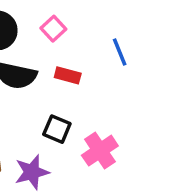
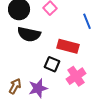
red rectangle: (68, 75) -> (68, 46), moved, size x1.5

